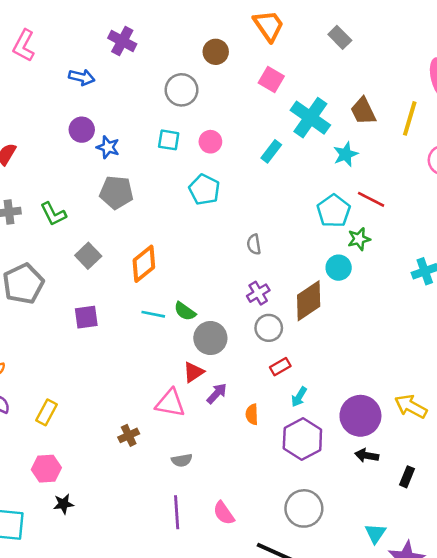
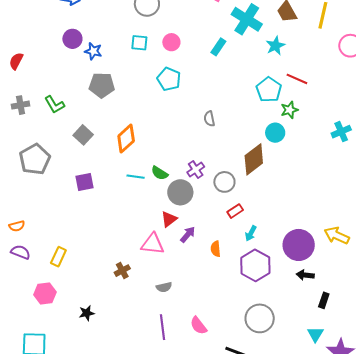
purple cross: (258, 293) -> (196, 170), moved
pink hexagon: (46, 469) -> (45, 293), moved
black rectangle: (407, 477) -> (324, 300), moved
black star: (63, 504) -> (87, 313), moved

